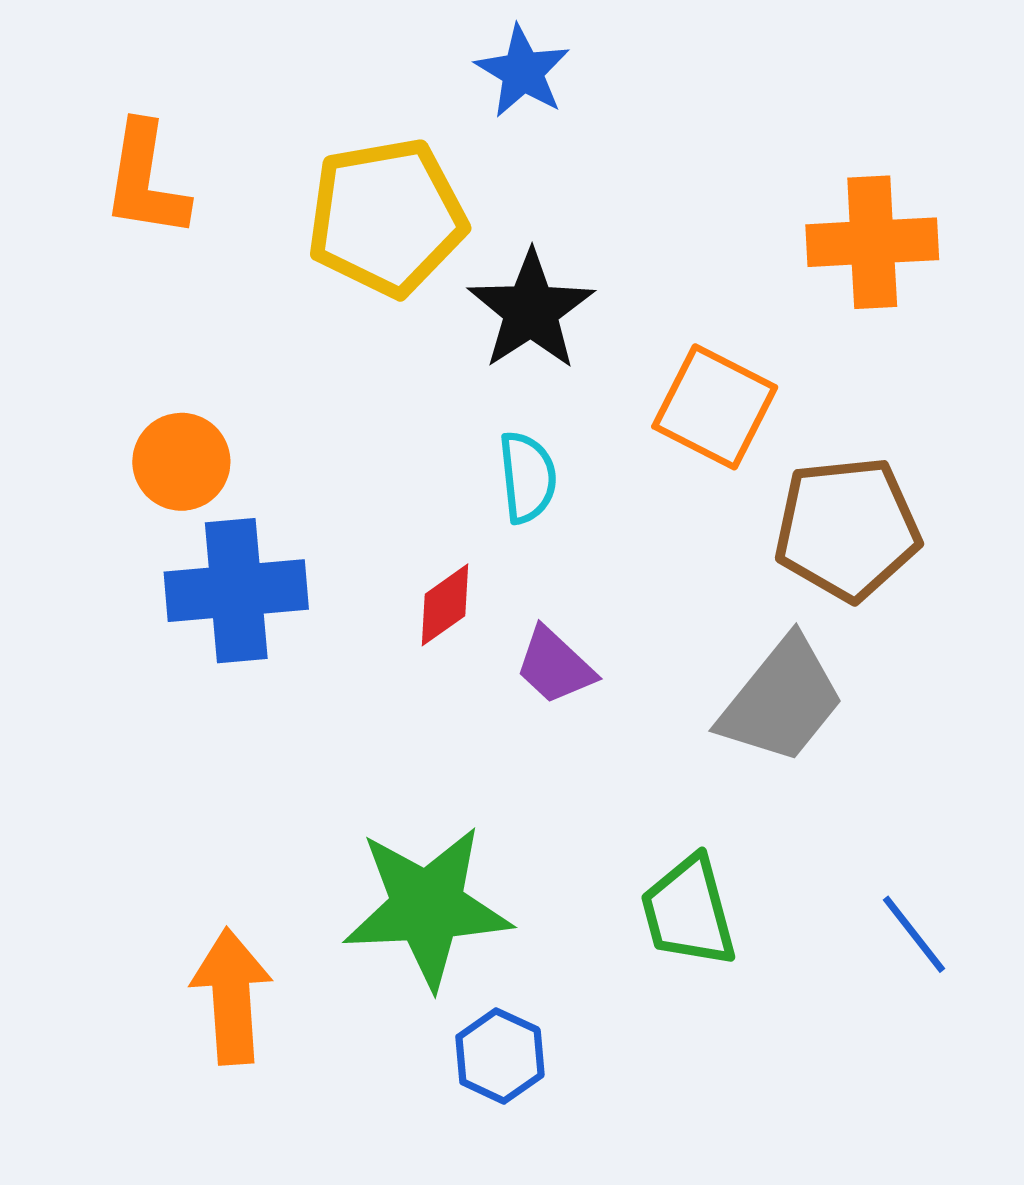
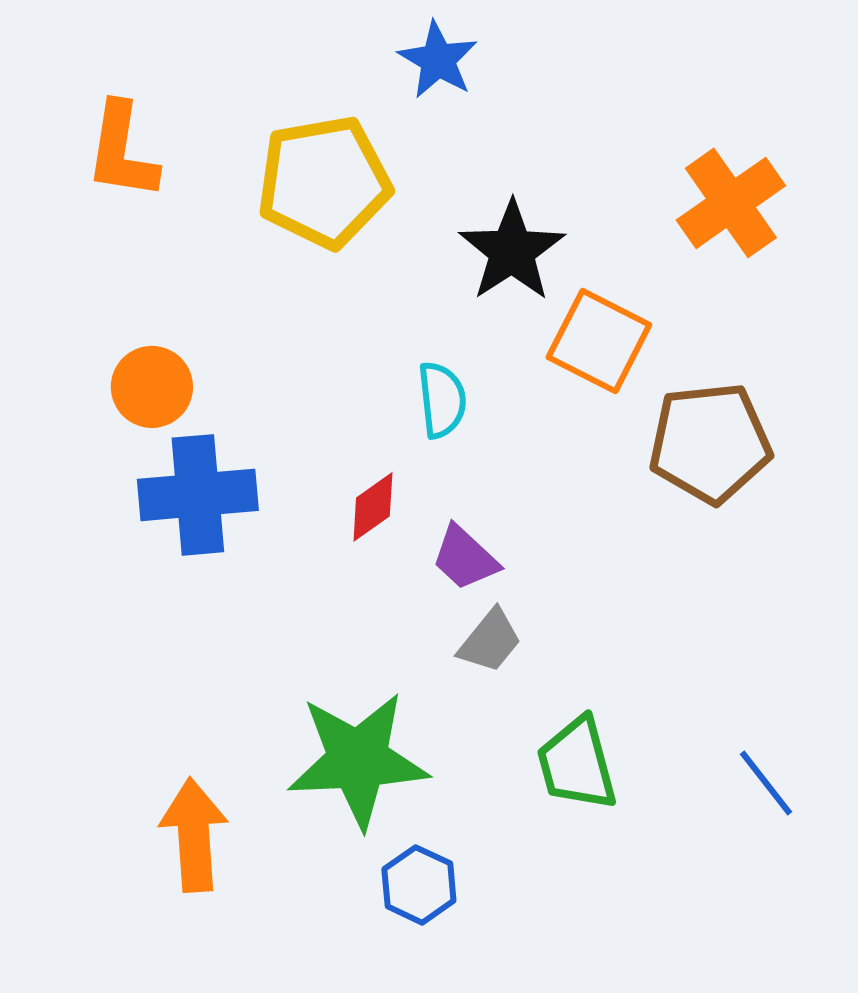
orange cross: (872, 242) -> (731, 203), turned -32
black star: (531, 310) -> (512, 251), moved
gray trapezoid: (782, 700) -> (490, 641), moved, size x0.6

